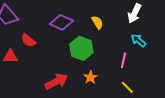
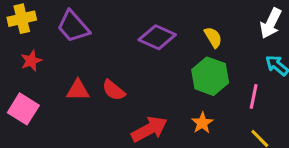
red semicircle: (28, 40) -> (114, 90), moved
green hexagon: (81, 48) -> (210, 76), moved

